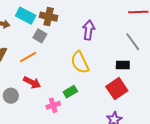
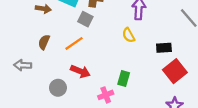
yellow semicircle: (80, 62) -> (129, 35), moved, size x0.6
black rectangle: (123, 65) -> (164, 48), moved
green rectangle: (70, 92) -> (124, 78), turned -40

